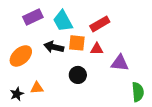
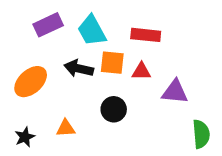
red rectangle: (100, 24) -> (146, 35), turned 36
orange triangle: (37, 88) -> (66, 128), moved

